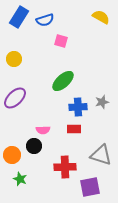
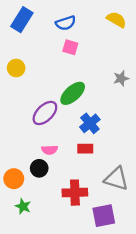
blue semicircle: (45, 20) -> (66, 23), moved
purple ellipse: (15, 98) -> (45, 113), moved
gray star: (102, 102) -> (121, 78), moved
blue cross: (78, 107) -> (90, 123), turned -36

